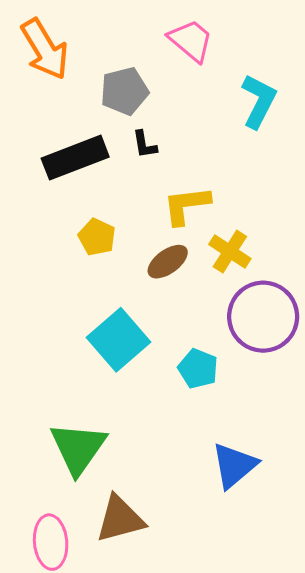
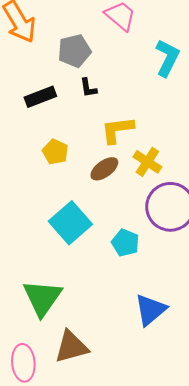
black rectangle: (75, 158) -> (40, 97), size x0.7

